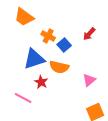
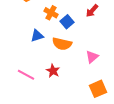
blue triangle: (34, 59) -> (37, 36), size x0.6
red star: (41, 82) -> (53, 71), moved

